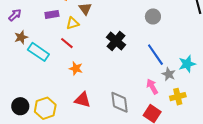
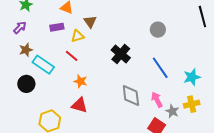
gray star: (169, 74) -> (172, 111), moved
yellow cross: (178, 97) -> (192, 104), moved
red triangle: (83, 100) -> (79, 105), moved
gray diamond: (120, 102) -> (131, 95), moved
black circle: (20, 106) -> (26, 84), moved

